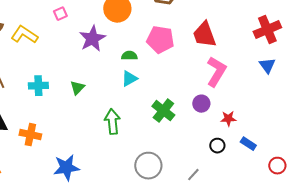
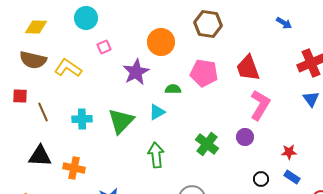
cyan triangle: (129, 79) -> (157, 112), moved
green triangle: (77, 88) -> (121, 121), size x1.8
red star: (228, 119) -> (289, 152), moved

